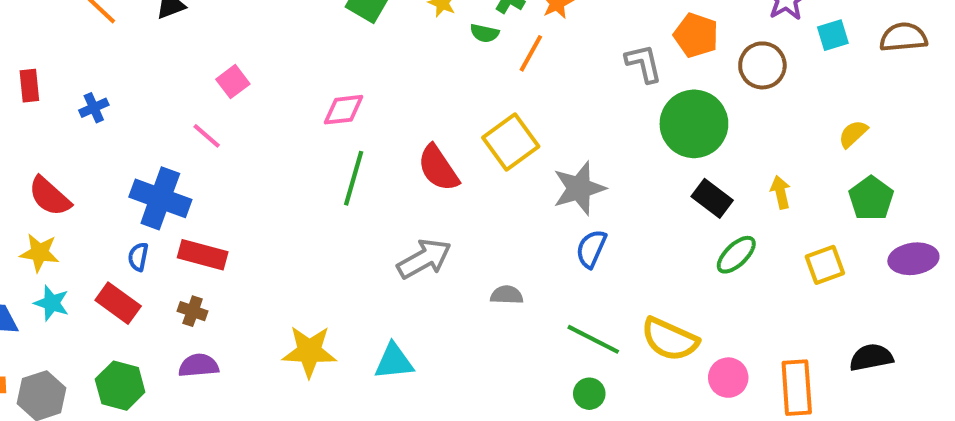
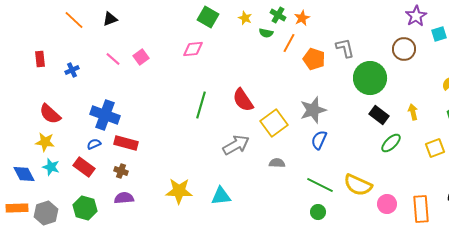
orange pentagon: (696, 35) -> (314, 59), moved
pink diamond: (344, 110) -> (193, 49), moved
pink line: (207, 136) -> (113, 59), moved
yellow square: (511, 142) -> (274, 123), moved
blue semicircle: (138, 257) -> (94, 144), turned 56

